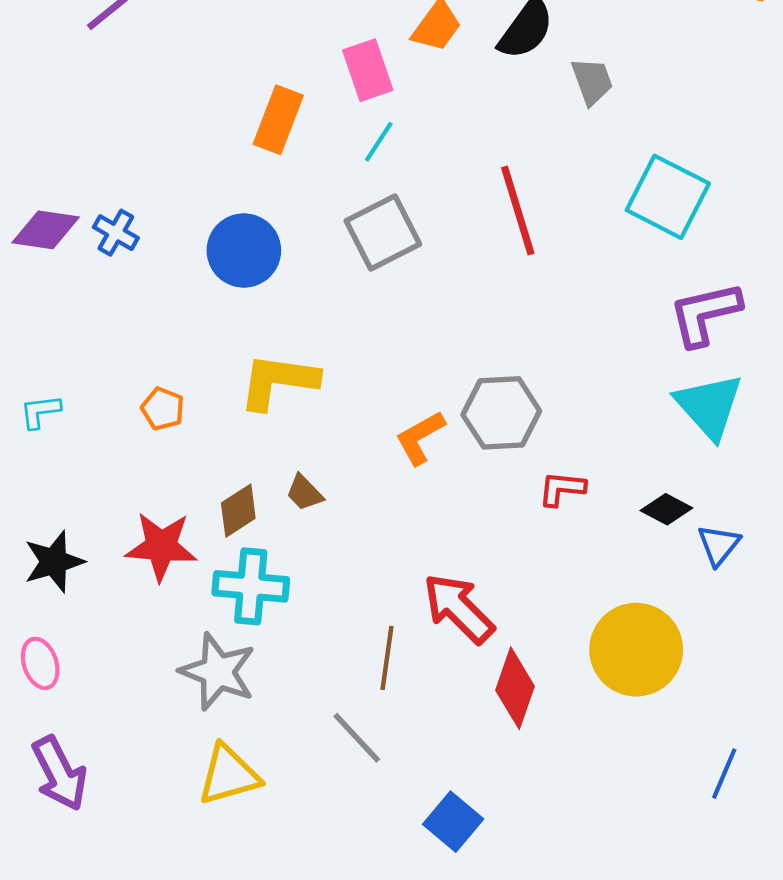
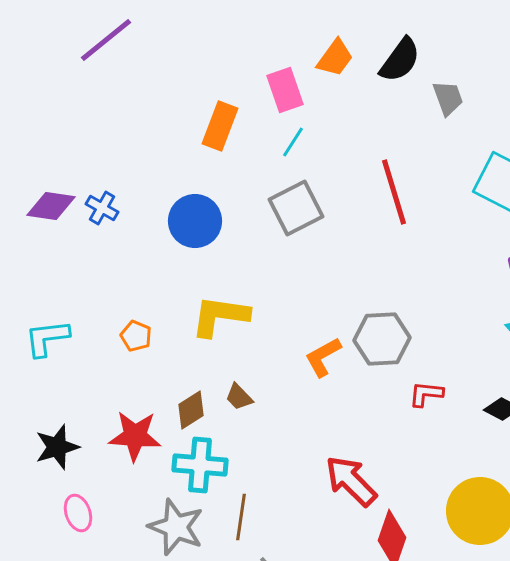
cyan L-shape: (40, 412) -> (47, 338), size x1.5
brown line: (387, 658) -> (241, 517), moved
pink ellipse: (40, 663) -> (78, 513), moved

